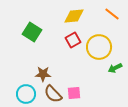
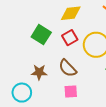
green square: (32, 32) -> (41, 35), moved
brown semicircle: (53, 94) -> (68, 68), moved

